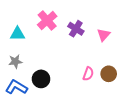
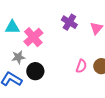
pink cross: (47, 20) -> (33, 37), moved
gray star: (15, 62) -> (18, 57), moved

